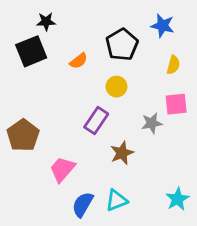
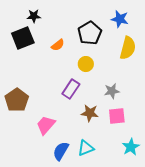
yellow semicircle: (173, 65) -> (128, 48), size x1.6
pink square: (176, 104) -> (117, 116), moved
brown star: (122, 153) -> (90, 113), turned 30

